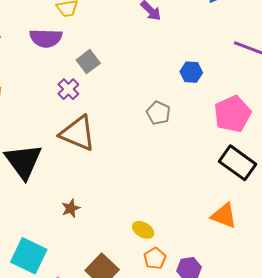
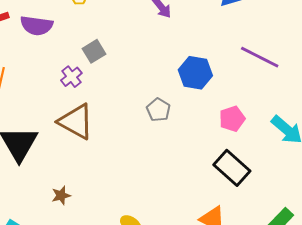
purple semicircle: (46, 38) -> (37, 26), moved
blue hexagon: (191, 72) -> (195, 73), size x1.5
pink pentagon: (233, 114) -> (232, 119), size x0.7

